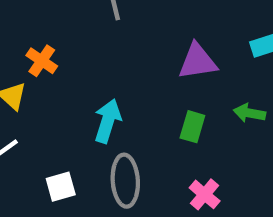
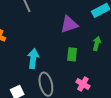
green arrow: (249, 113) -> (97, 44), turned 104

